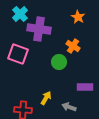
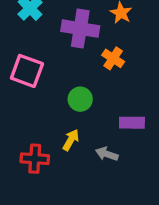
purple cross: (39, 29) -> (80, 29), moved
green circle: (59, 62) -> (80, 99), moved

